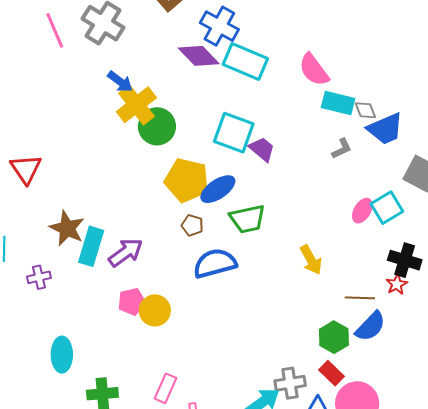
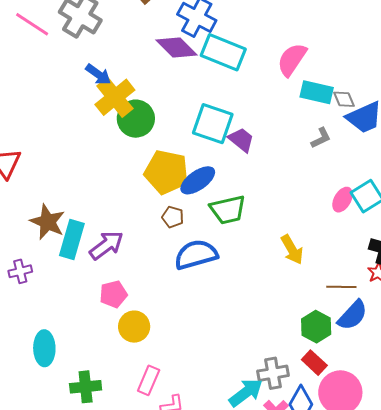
pink line: (55, 30) -> (32, 24), turned -33
pink semicircle: (314, 70) -> (292, 60), turned 72
yellow circle: (155, 310) -> (134, 327), moved

